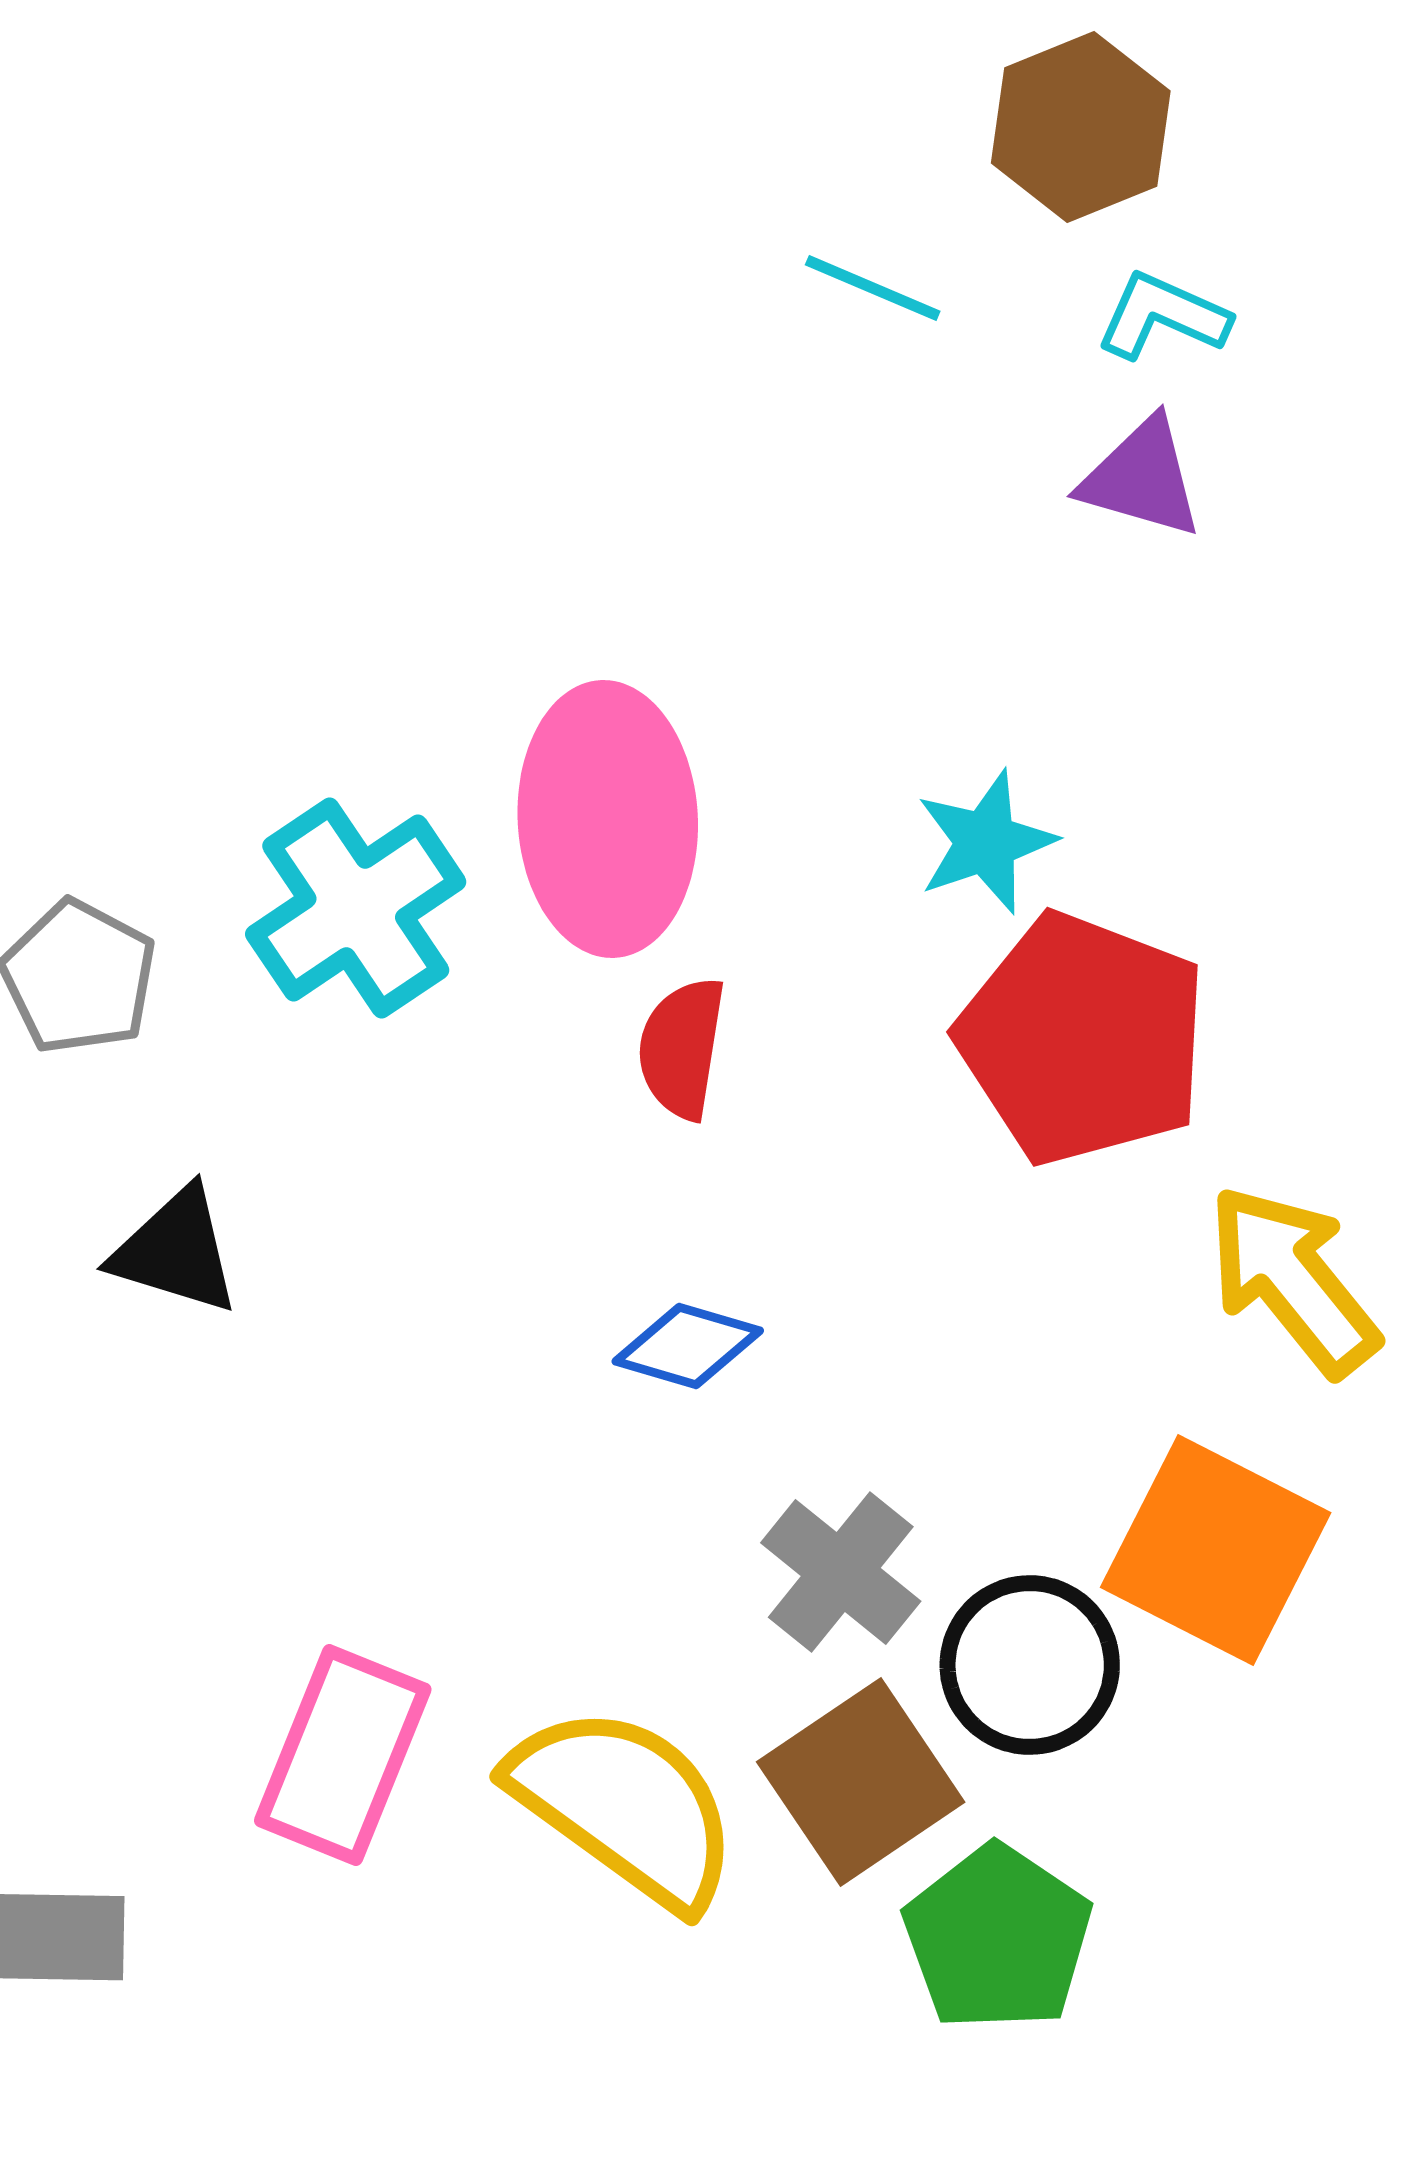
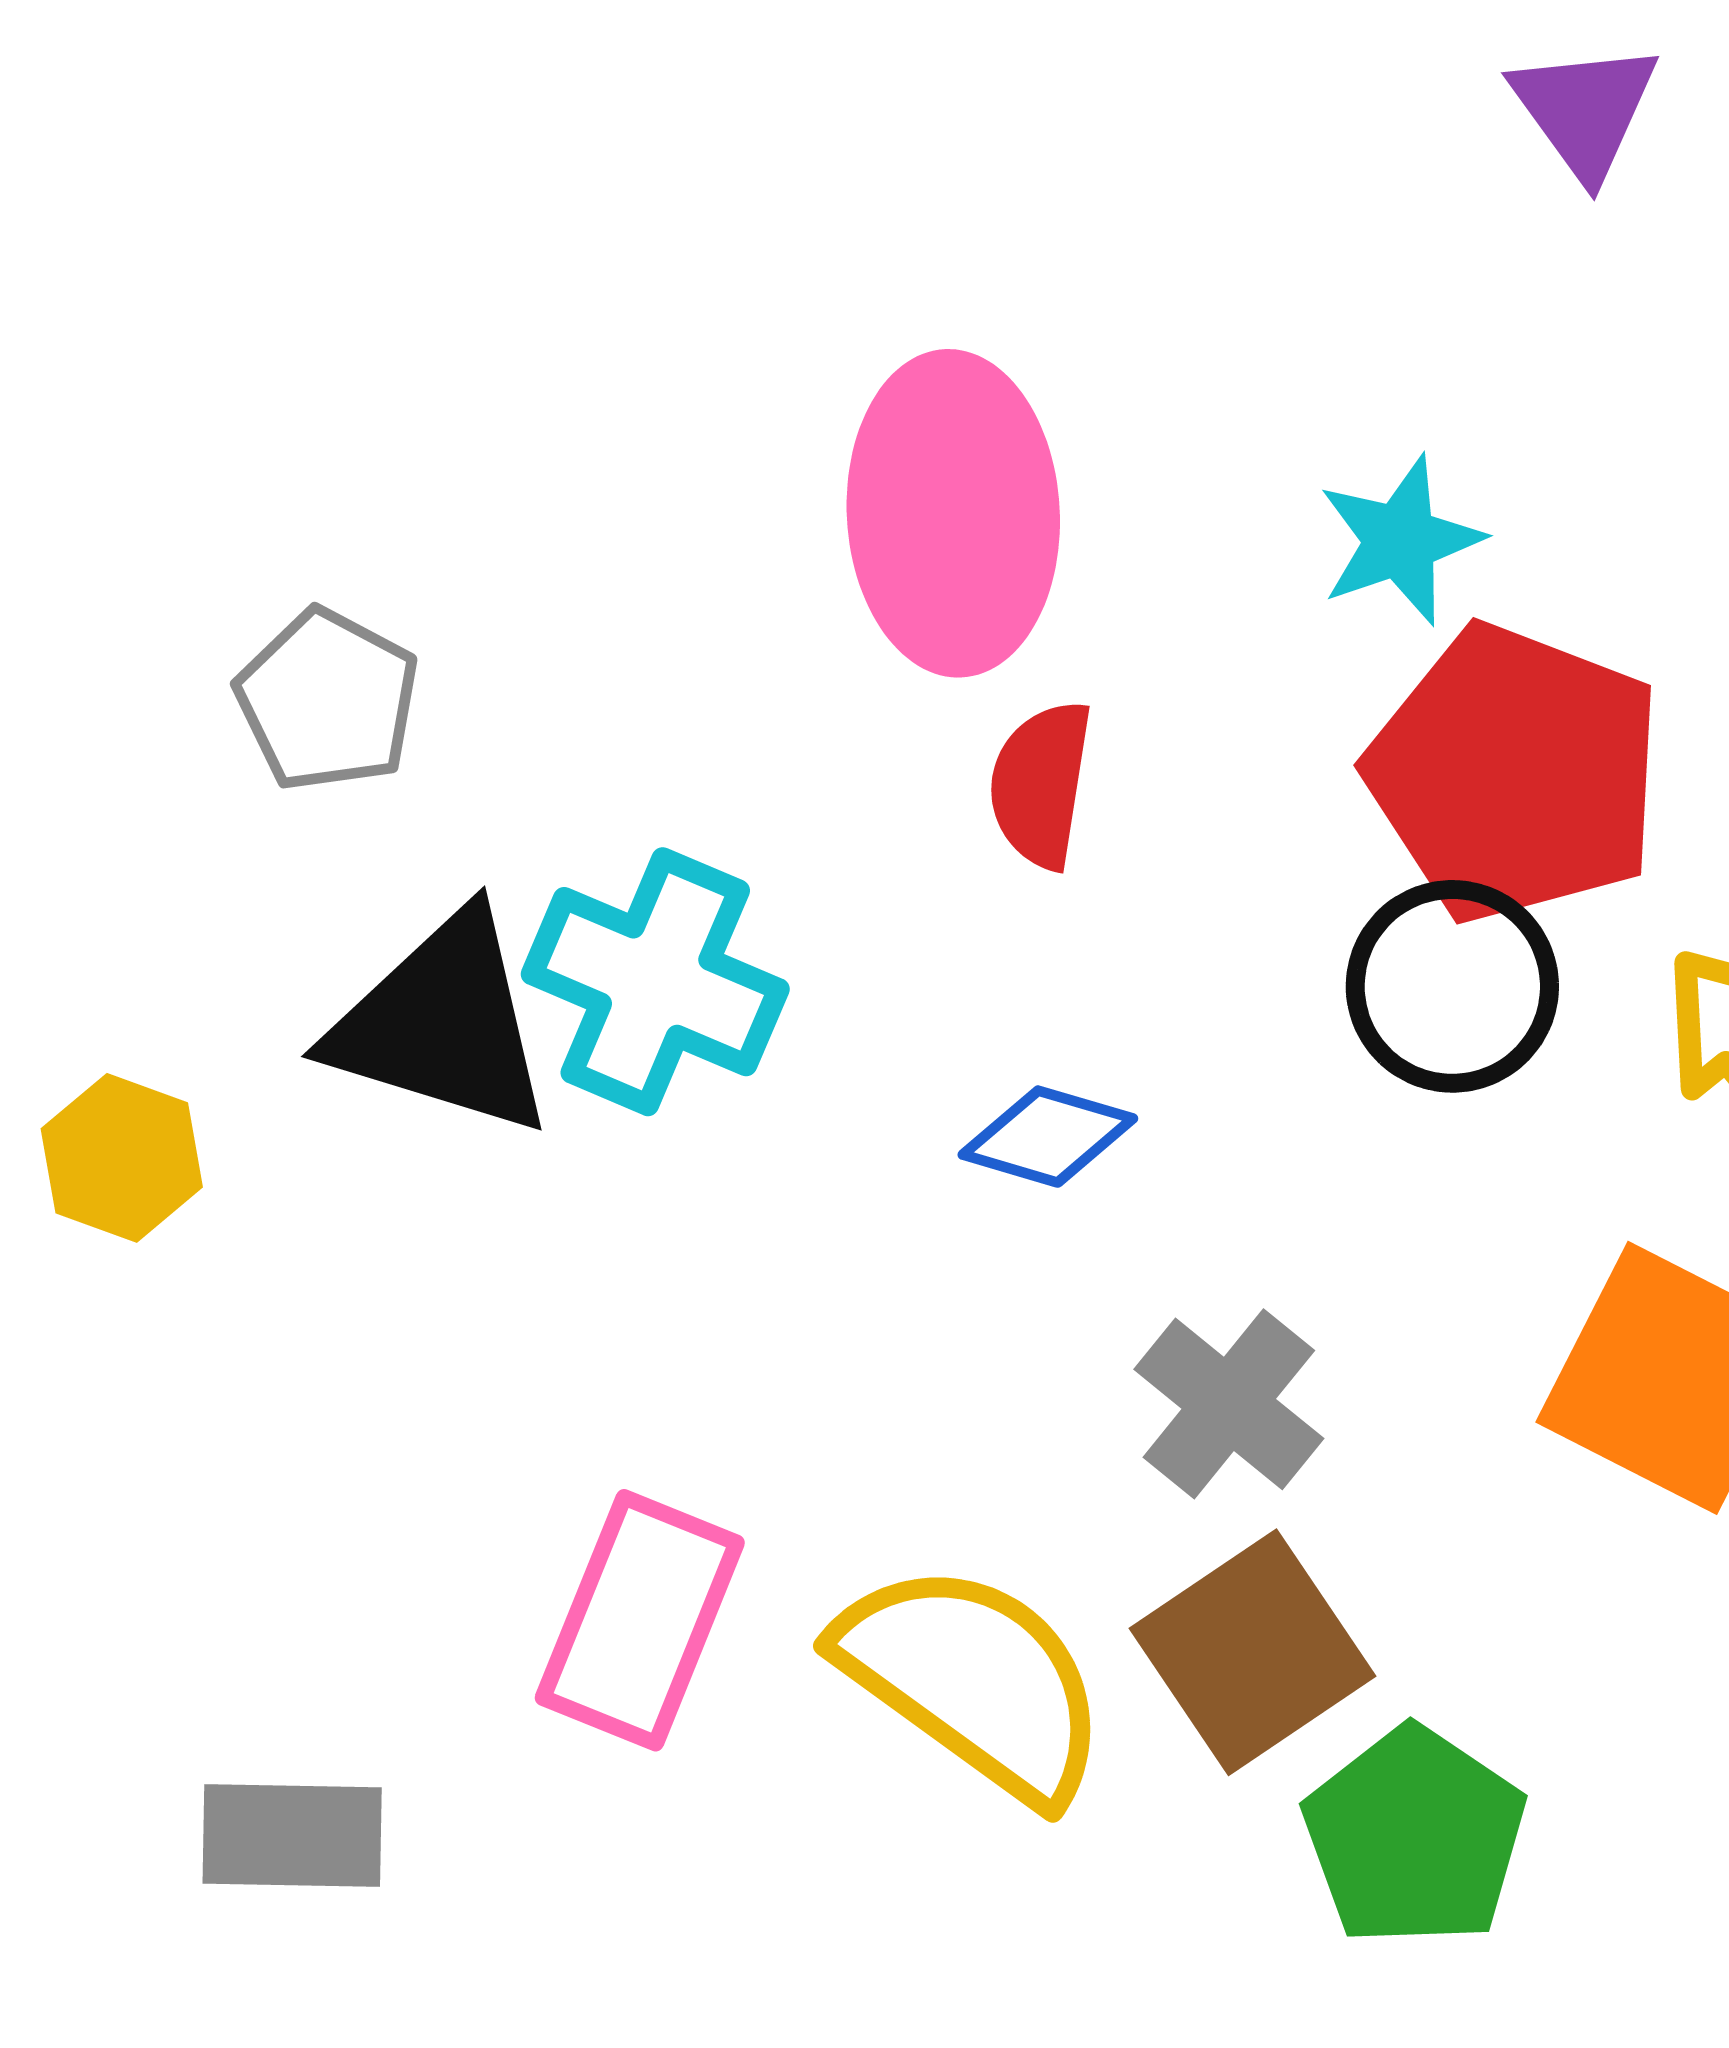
purple triangle: (1142, 478) -> (1585, 110), turned 38
cyan cross: (356, 908) -> (655, 982), moved, turned -33
black triangle: (176, 1251) -> (442, 1024), size x1.5
black circle: (1030, 1665) -> (1452, 986), moved

